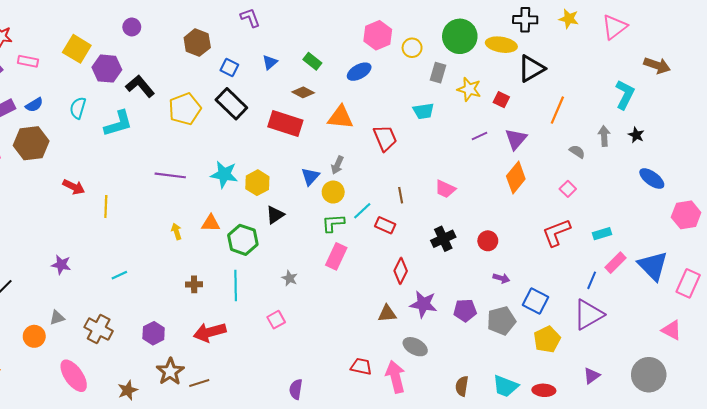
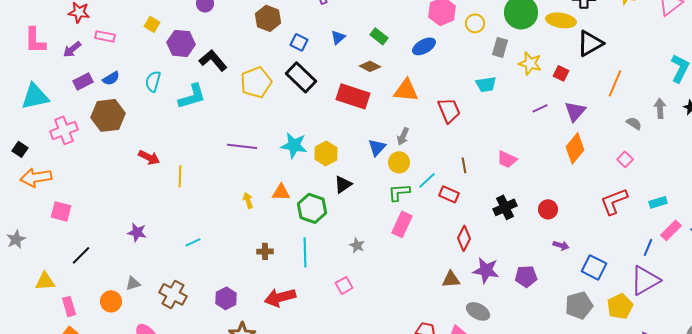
yellow square: (77, 49) -> (152, 24), size x0.6
gray pentagon: (501, 321) -> (579, 305), moved
yellow pentagon: (547, 339) -> (620, 306), moved

